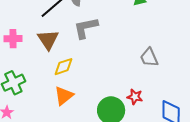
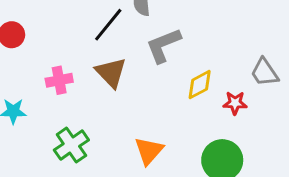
yellow diamond: (63, 67) -> (200, 85), moved
red star: (135, 97) -> (235, 103), moved

